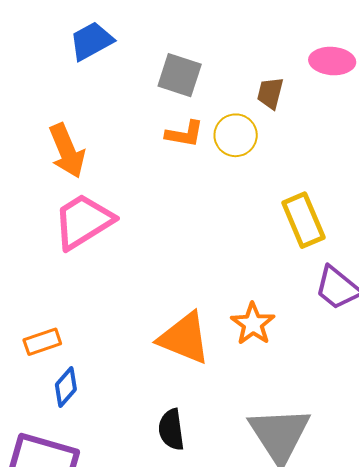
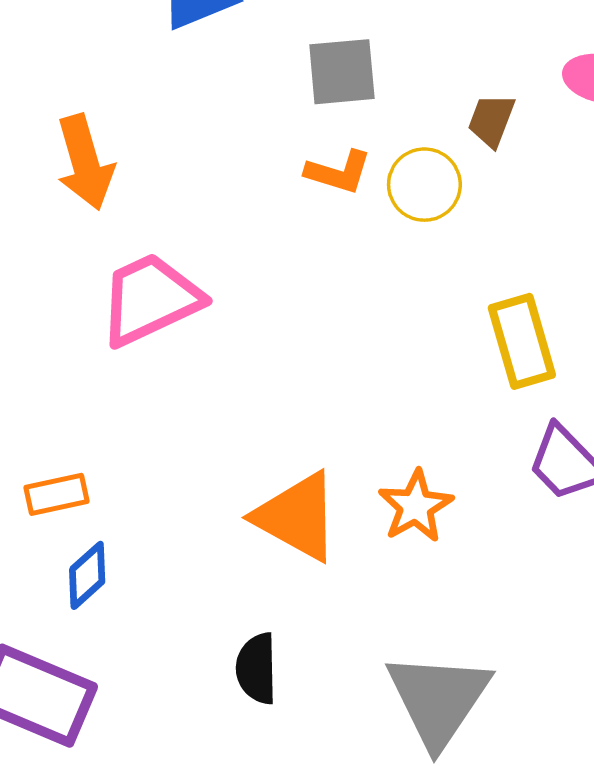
gray square: (180, 75) -> (342, 72), turned -30
orange arrow: (67, 151) -> (85, 162), moved

